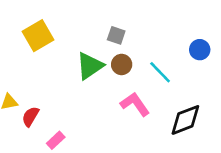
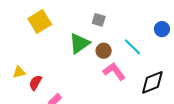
brown circle: (122, 64) -> (104, 51), moved

